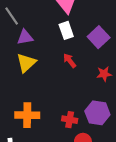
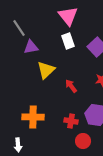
red arrow: (70, 61) -> (71, 86), moved
yellow triangle: (26, 63) -> (46, 70), moved

